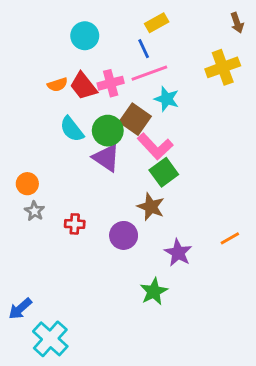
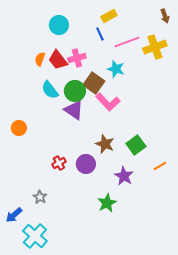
pink line: (149, 73) -> (127, 42), moved
orange semicircle: (57, 85) -> (40, 59), turned 128
green square: (164, 172) -> (136, 145), moved
gray star: (34, 211) -> (40, 197), moved
red cross: (75, 224) -> (59, 163), moved, turned -32

